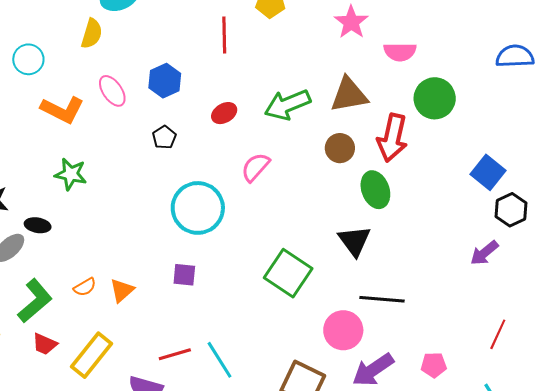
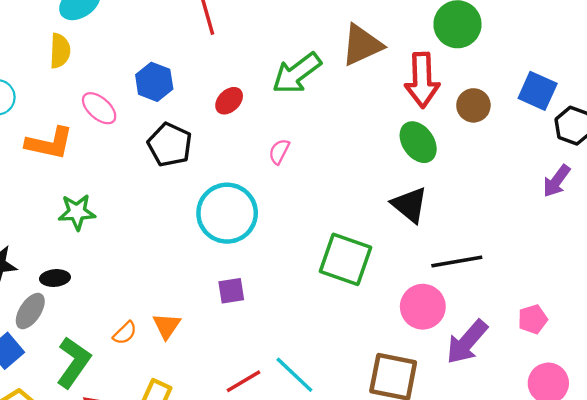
black pentagon: (164, 137) -> (170, 145), size x1.6
brown circle: (340, 148) -> (473, 105), moved
pink semicircle: (255, 167) -> (279, 152), size x0.7

